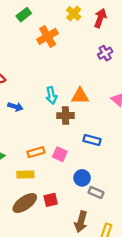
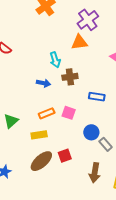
purple cross: (105, 53) -> (88, 20), moved, size x1.5
orange triangle: (80, 96) -> (79, 42), moved
blue arrow: (15, 107) -> (44, 83), moved
gray rectangle: (96, 192) -> (106, 144), turned 32

